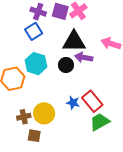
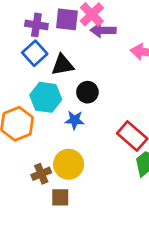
black triangle: (74, 42) -> (62, 65), moved, size x0.7
purple arrow: (84, 57) -> (103, 30), moved
blue star: (73, 103) -> (74, 120), moved

